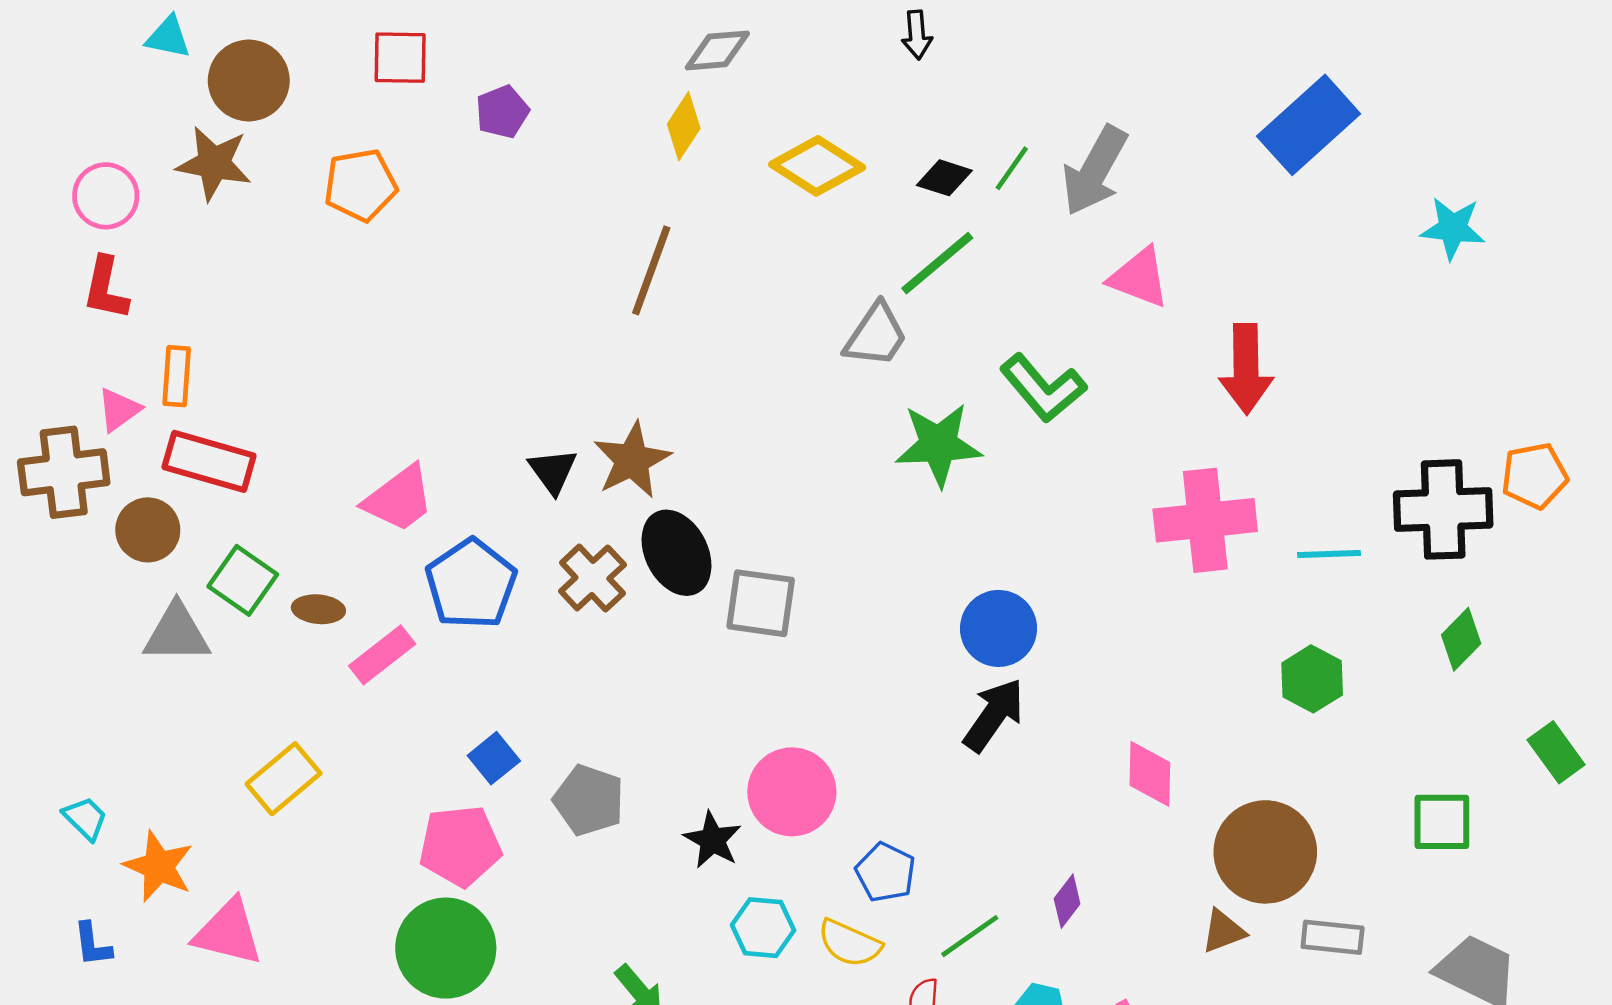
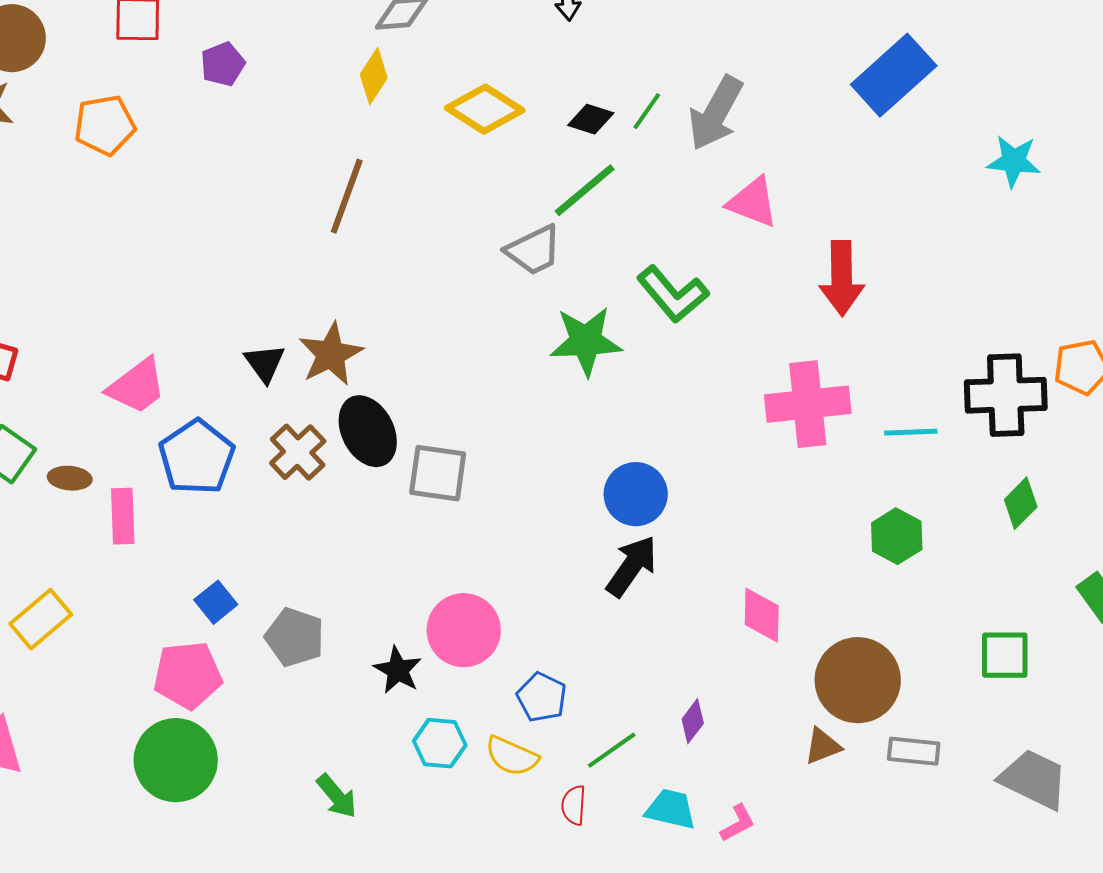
gray trapezoid: (876, 335) -> (534, 250), turned 30
pink rectangle: (382, 655) -> (123, 516), turned -54

